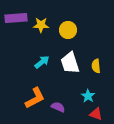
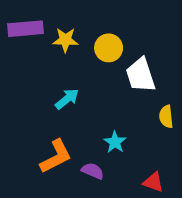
white trapezoid: (70, 63) -> (141, 75), moved
yellow semicircle: (96, 66) -> (166, 117), moved
cyan star: (88, 96) -> (115, 142), moved

